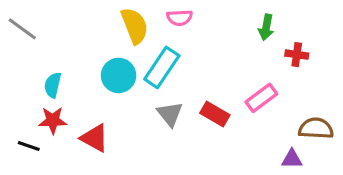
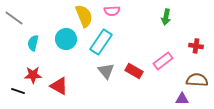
red cross: (297, 55) -> (196, 46), moved
cyan circle: (119, 75) -> (66, 39), moved
cyan semicircle: (53, 85) -> (33, 43), moved

